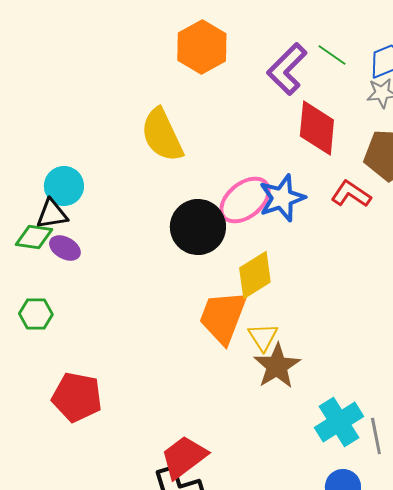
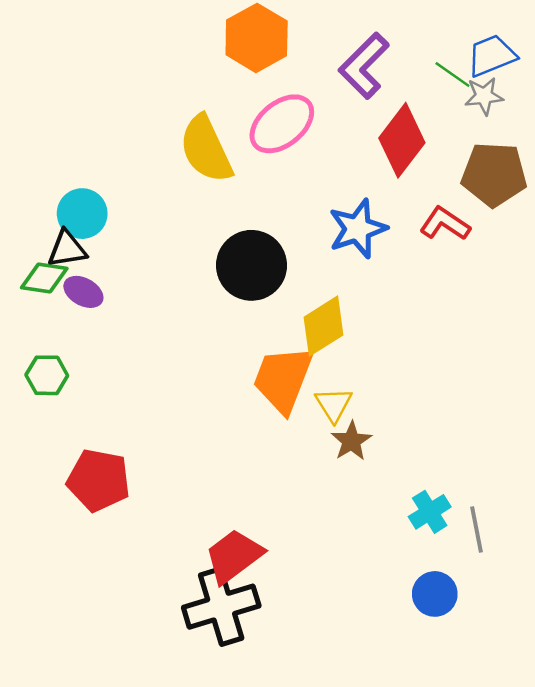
green line: (332, 55) -> (452, 75), moved
red diamond: (317, 128) -> (402, 140), turned 32
pink ellipse: (245, 200) -> (282, 124), moved
brown star: (277, 366) -> (351, 441), size x0.7
cyan cross: (339, 422) -> (430, 512), size x0.7

